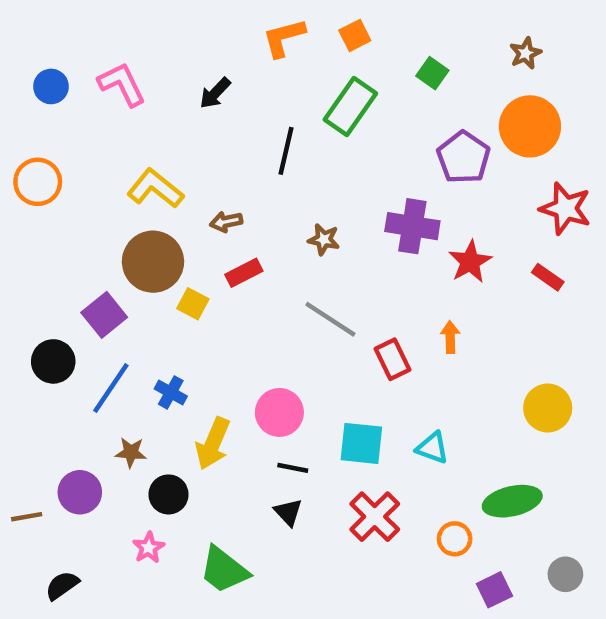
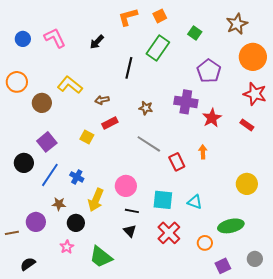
brown star: (526, 53) -> (237, 24), size x1.5
orange circle: (530, 126) -> (253, 57), moved
brown circle: (153, 262) -> (42, 103), moved, size x0.7

